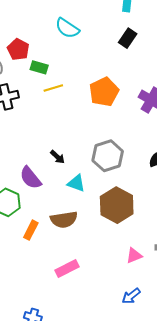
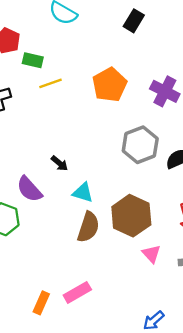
gray hexagon: (108, 156) -> (140, 145), moved
brown semicircle: (64, 220) -> (88, 227), moved, turned -60
orange rectangle: (31, 230) -> (41, 303), moved
pink triangle: (134, 256) -> (151, 254), moved, turned -48

